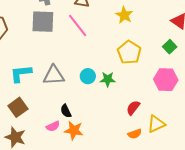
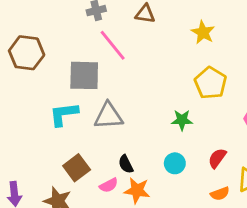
gray square: (43, 22) -> (84, 75), moved
pink line: (78, 26) -> (113, 45), moved
cyan circle: (88, 76) -> (175, 163), moved
brown square: (18, 107) -> (77, 168), moved

